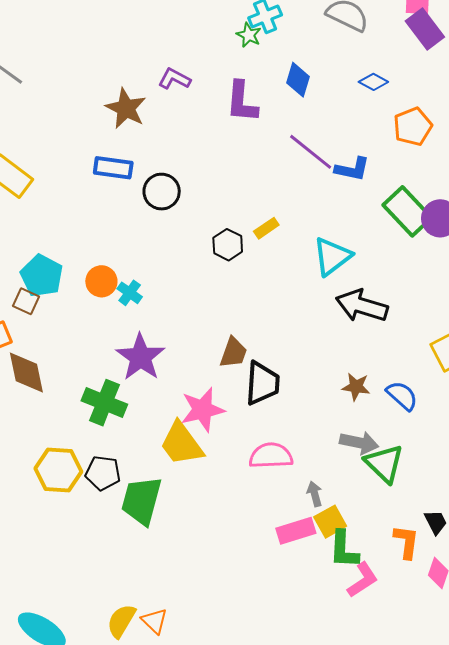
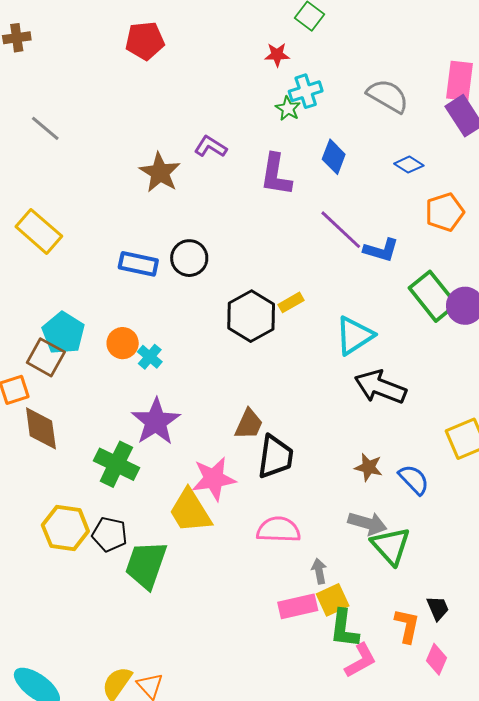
blue rectangle: (113, 168) -> (138, 264), moved
black hexagon: (228, 245) -> (251, 316), size x1.6
brown square: (26, 301) -> (46, 357), size x1.4

